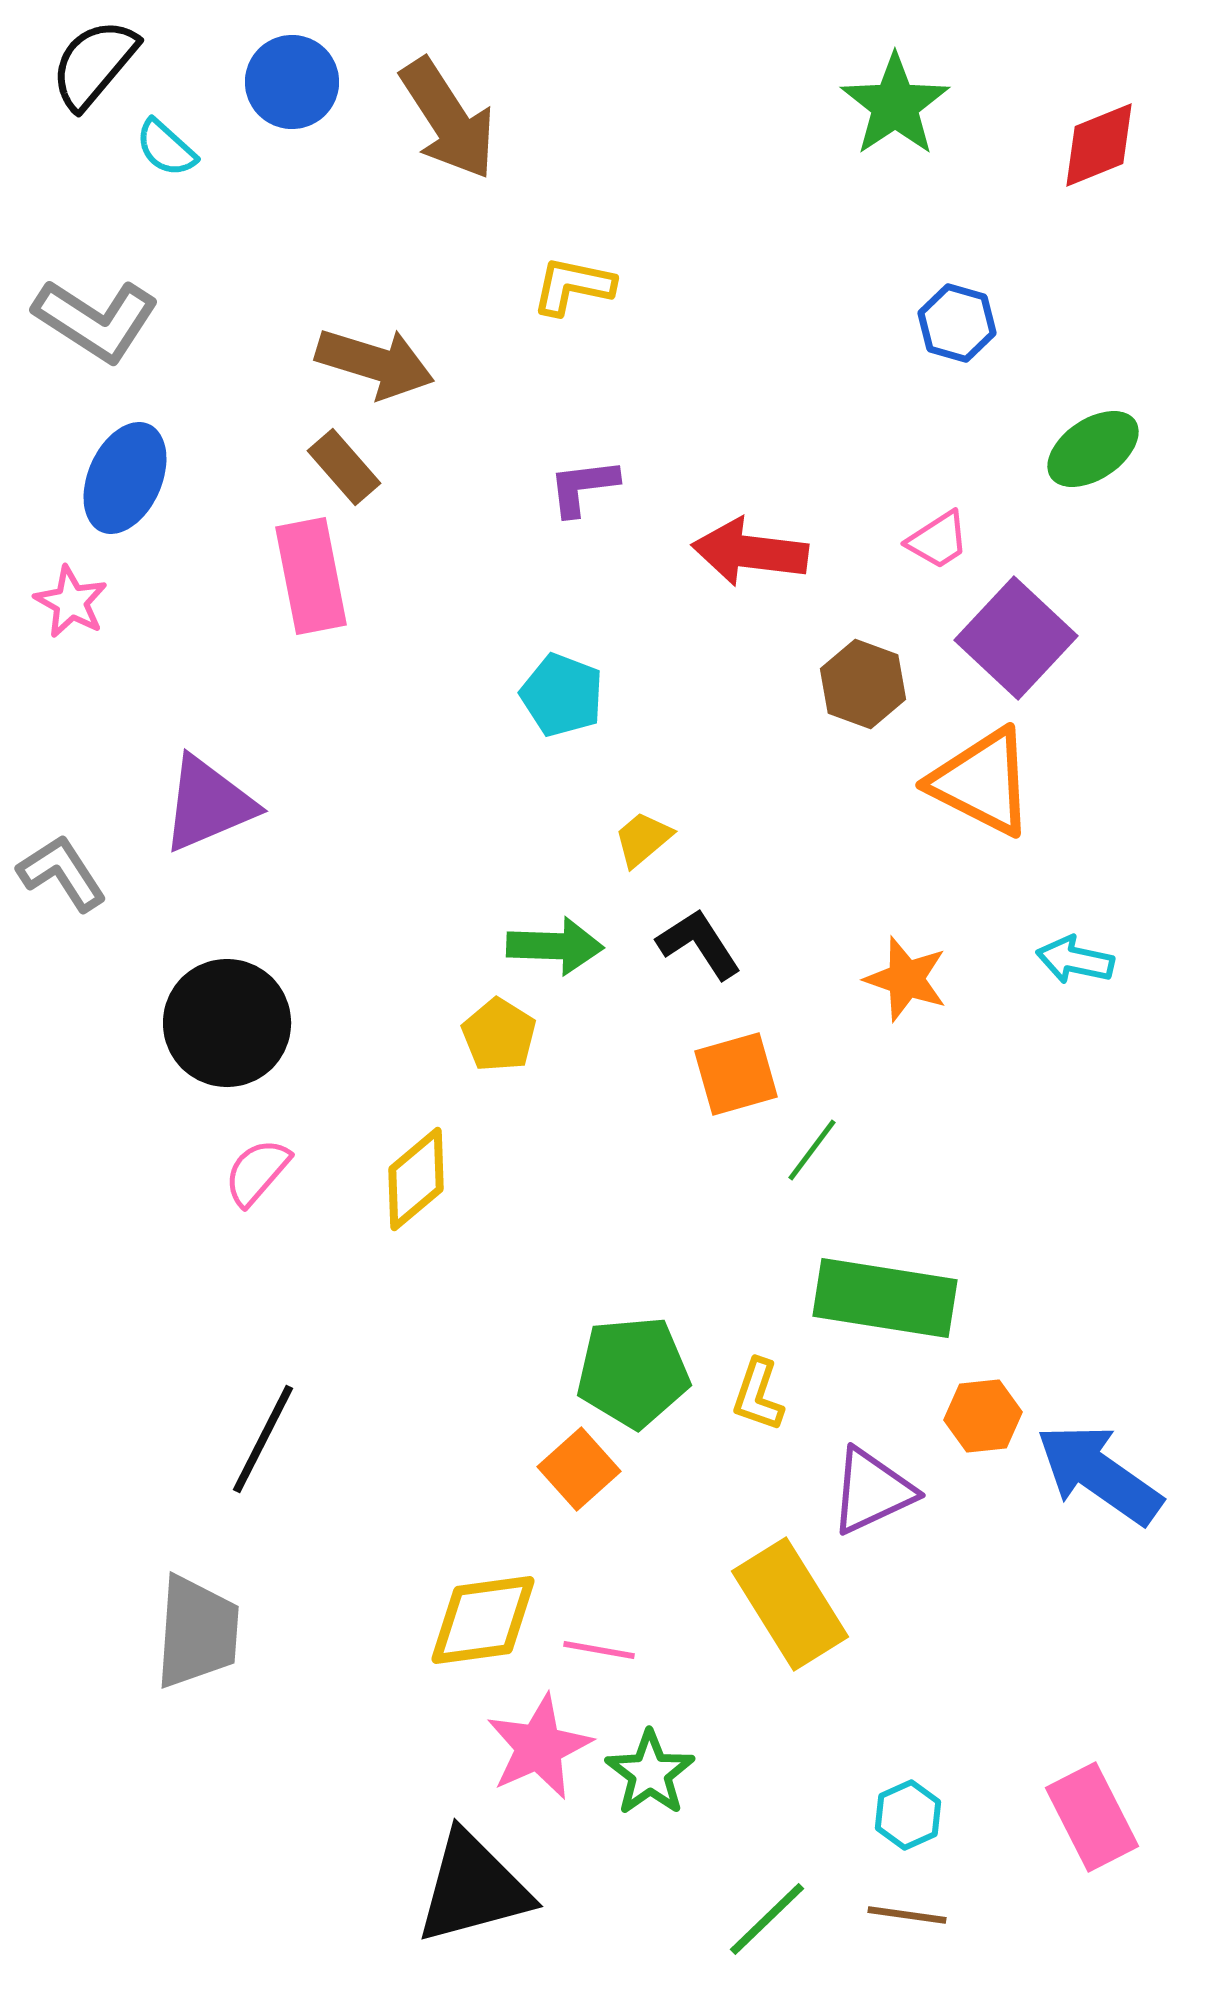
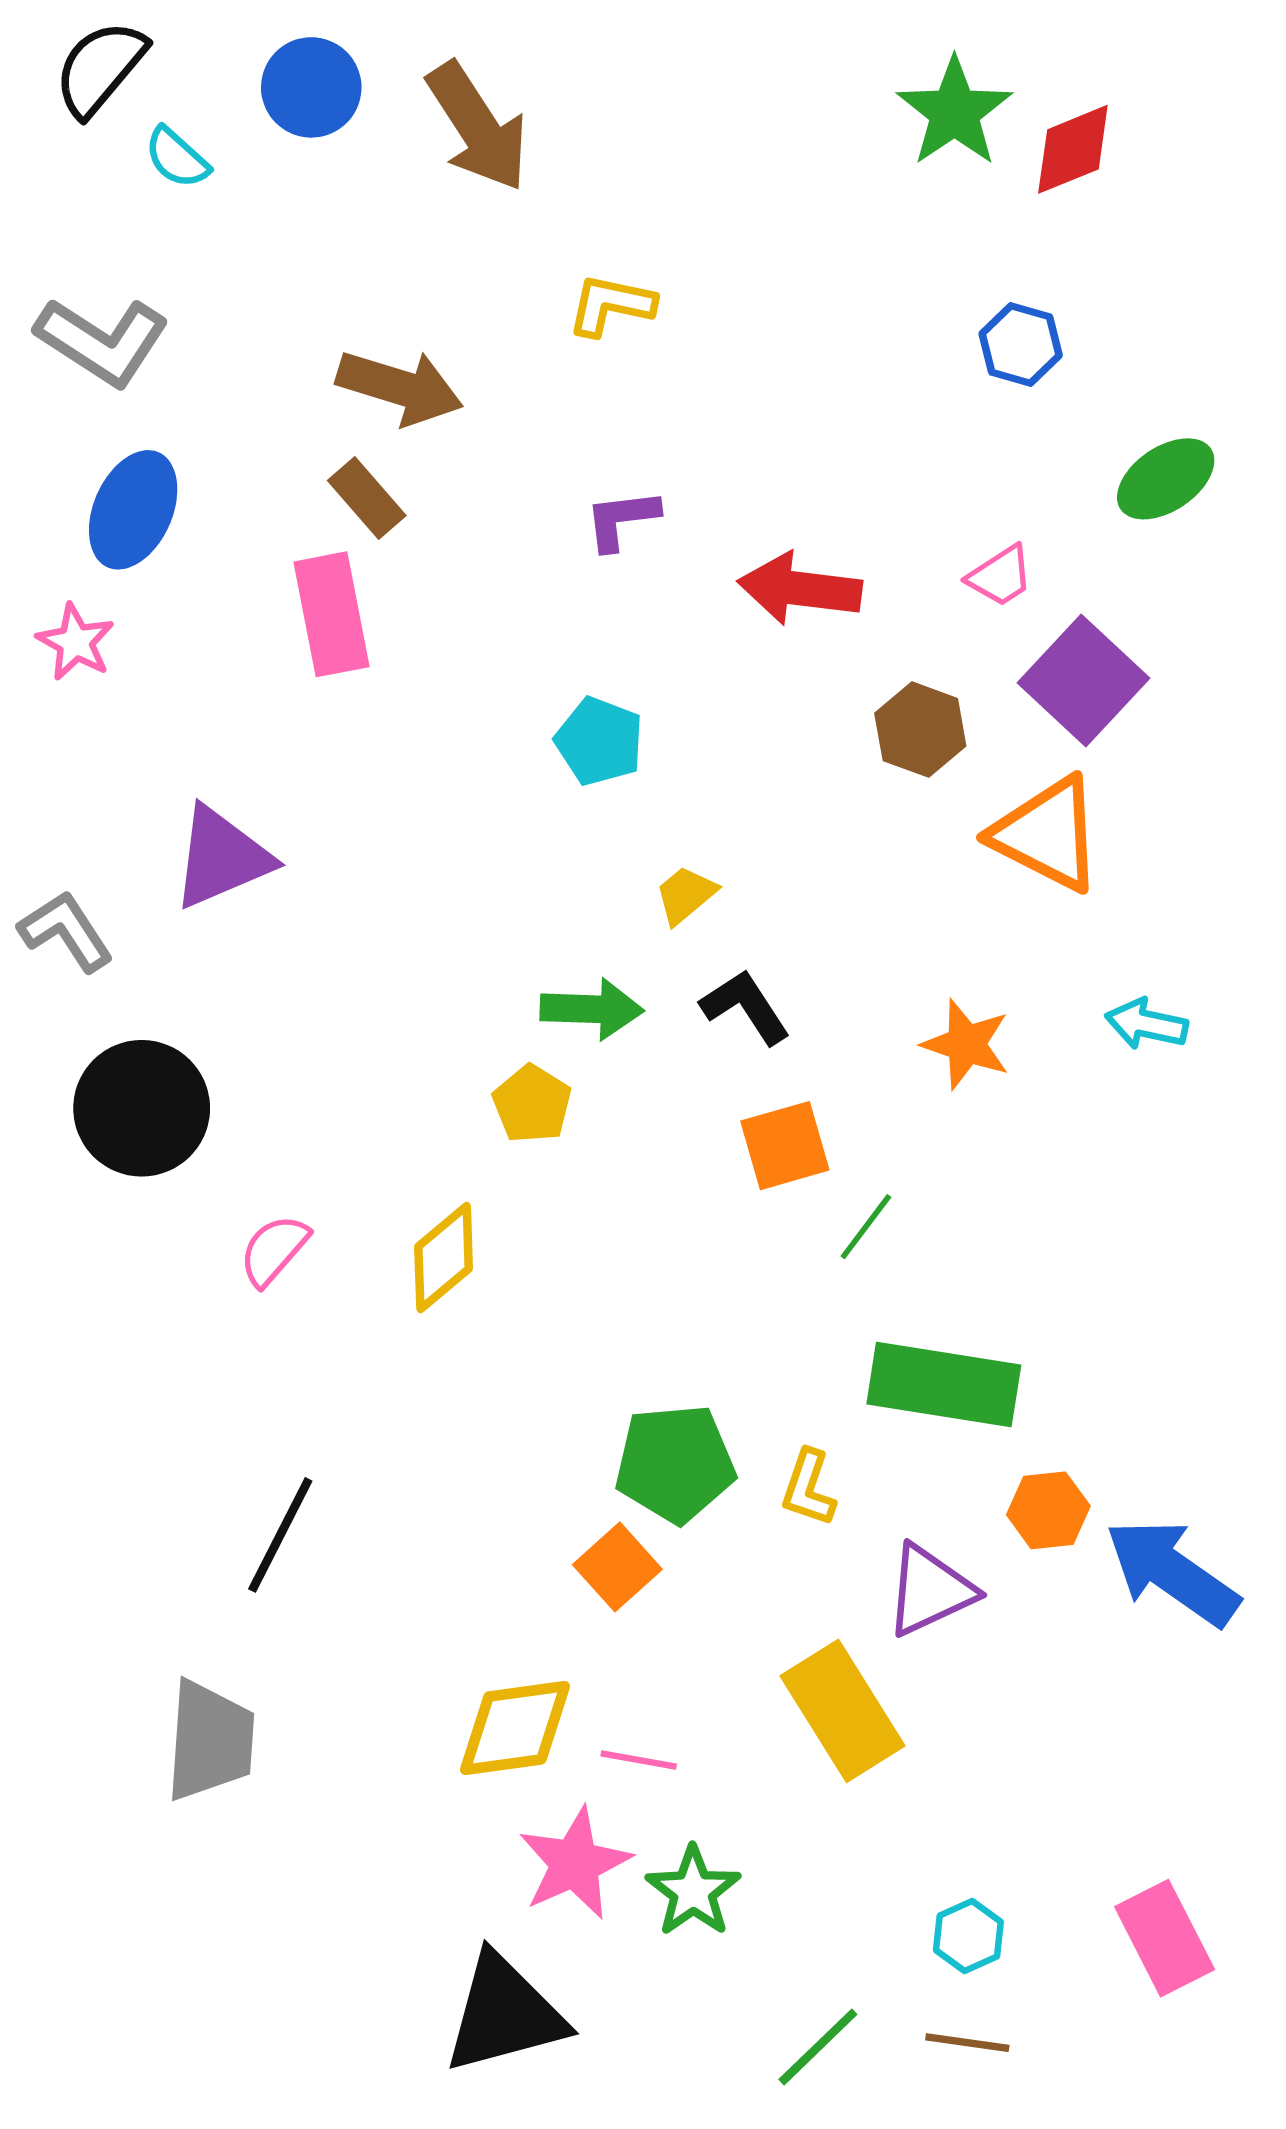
red diamond: (1099, 145) -> (1073, 149), moved
black circle: (227, 1023) -> (142, 1108), moved

